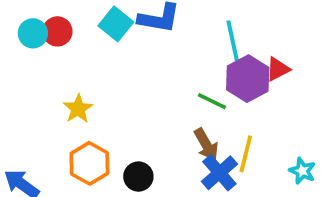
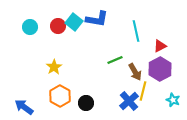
red circle: (57, 31) -> (58, 26), moved
purple hexagon: (248, 79) -> (160, 69), moved
green line: (212, 101) -> (115, 60), moved, turned -49
brown arrow: (206, 144) -> (135, 72), moved

